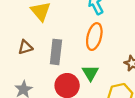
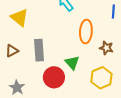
orange ellipse: (94, 37) -> (86, 31), moved

